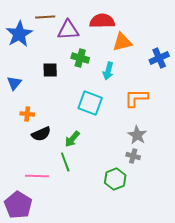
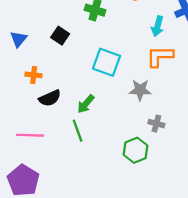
black square: (50, 70) -> (60, 36), moved, turned 35
cyan arrow: (108, 71) -> (158, 26), moved
gray star: (137, 135) -> (140, 90), moved, turned -30
pink line: (37, 176) -> (30, 135), moved

